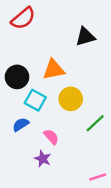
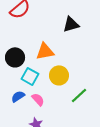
pink semicircle: (51, 137) -> (38, 99), moved

